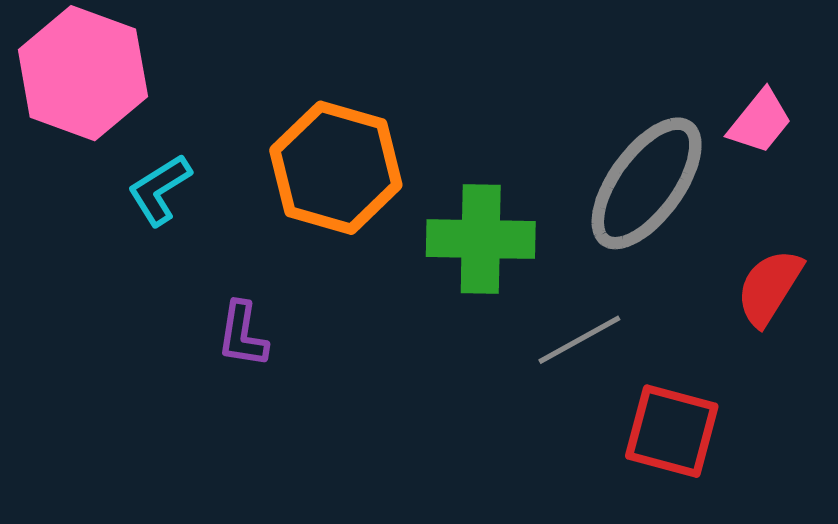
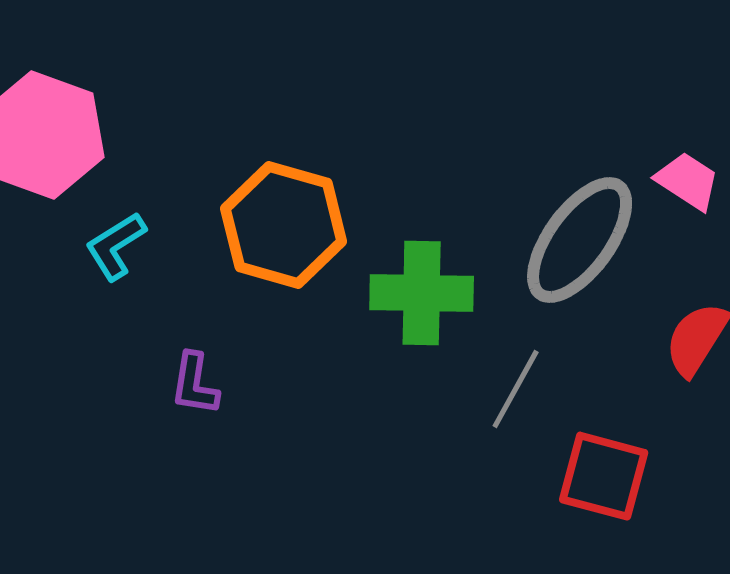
pink trapezoid: (760, 121) -> (688, 181), turned -96
gray line: (579, 340) -> (516, 389), turned -32

